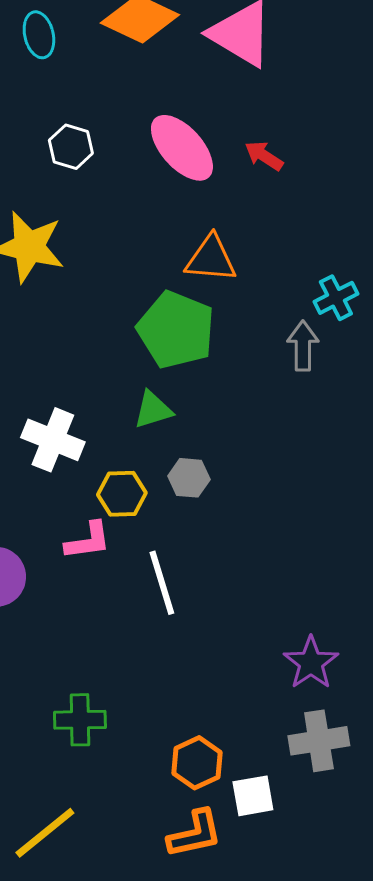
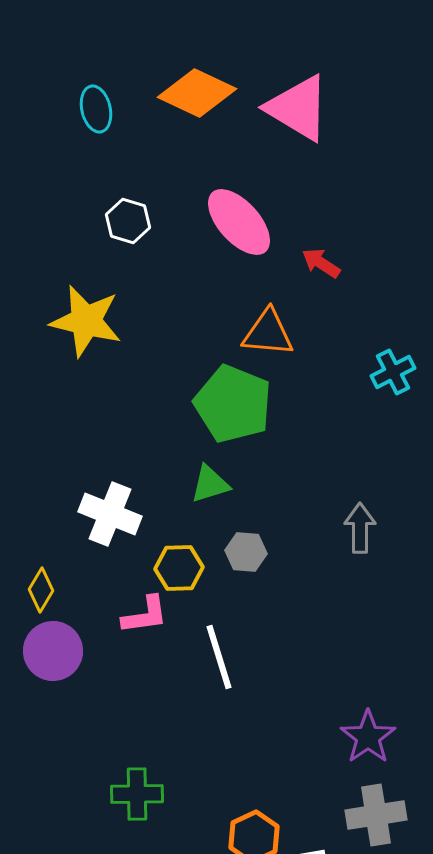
red arrow: (264, 156) -> (321, 263), moved
gray arrow: (303, 346) -> (360, 528), moved

